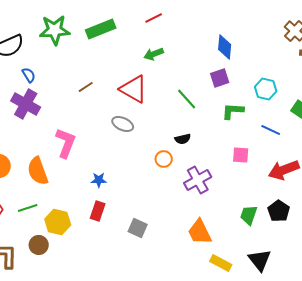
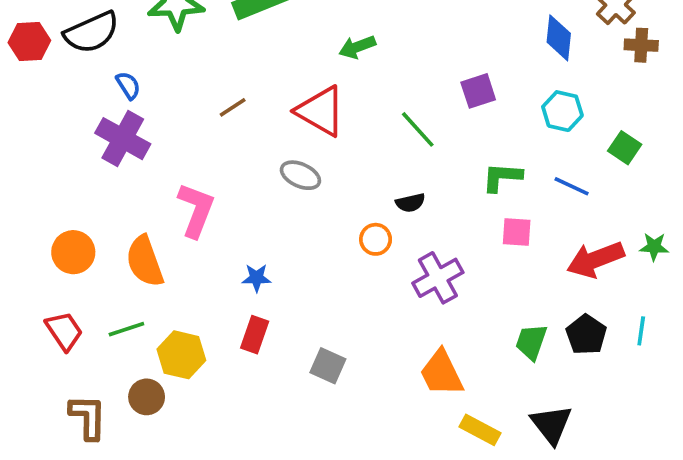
blue diamond: (225, 47) -> (559, 38), moved
green L-shape: (233, 111) -> (502, 177), moved

